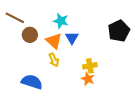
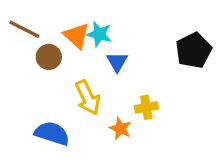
orange triangle: (54, 41) -> (76, 36), moved
yellow arrow: (54, 60) -> (88, 98), size x1.5
orange star: (88, 79) -> (120, 128), moved

